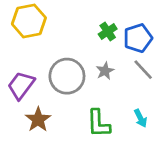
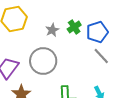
gray star: (105, 71) -> (52, 30), moved

